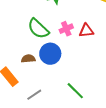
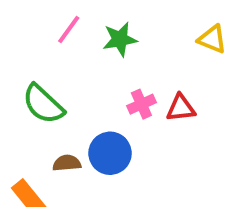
green semicircle: (38, 29) -> (43, 104), moved

